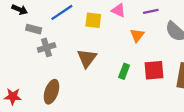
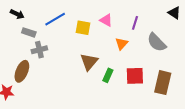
purple line: (151, 11) -> (135, 23), turned -64
brown triangle: (87, 58) -> (89, 62), moved
brown ellipse: (51, 92) -> (22, 71), moved

